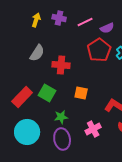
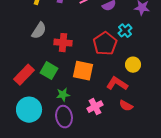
red pentagon: (99, 50) -> (105, 44), moved
orange square: (81, 93) -> (83, 71), size x1.5

